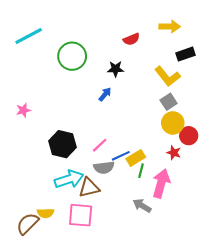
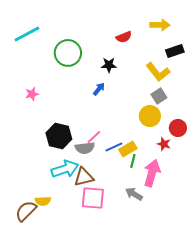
pink star: (23, 110) -> (32, 94), moved
yellow circle: (173, 123) -> (150, 116), moved
gray semicircle: (104, 167) -> (85, 148), moved
pink square: (81, 215) -> (93, 198), moved

